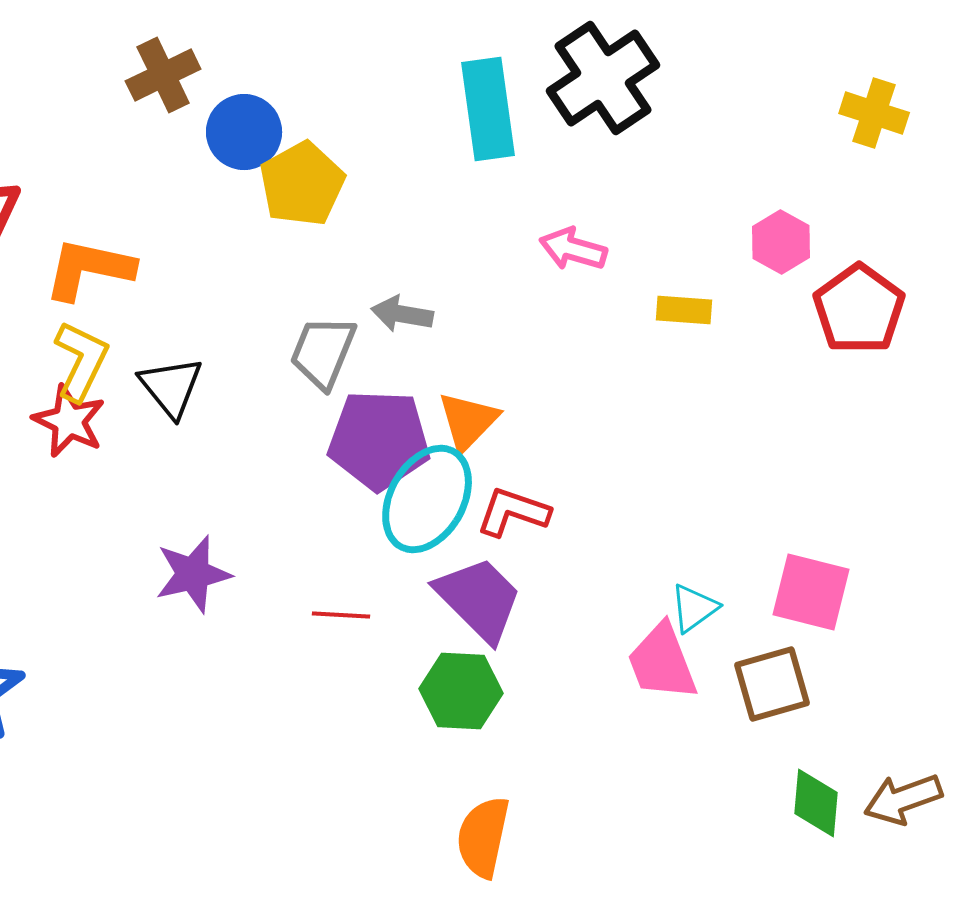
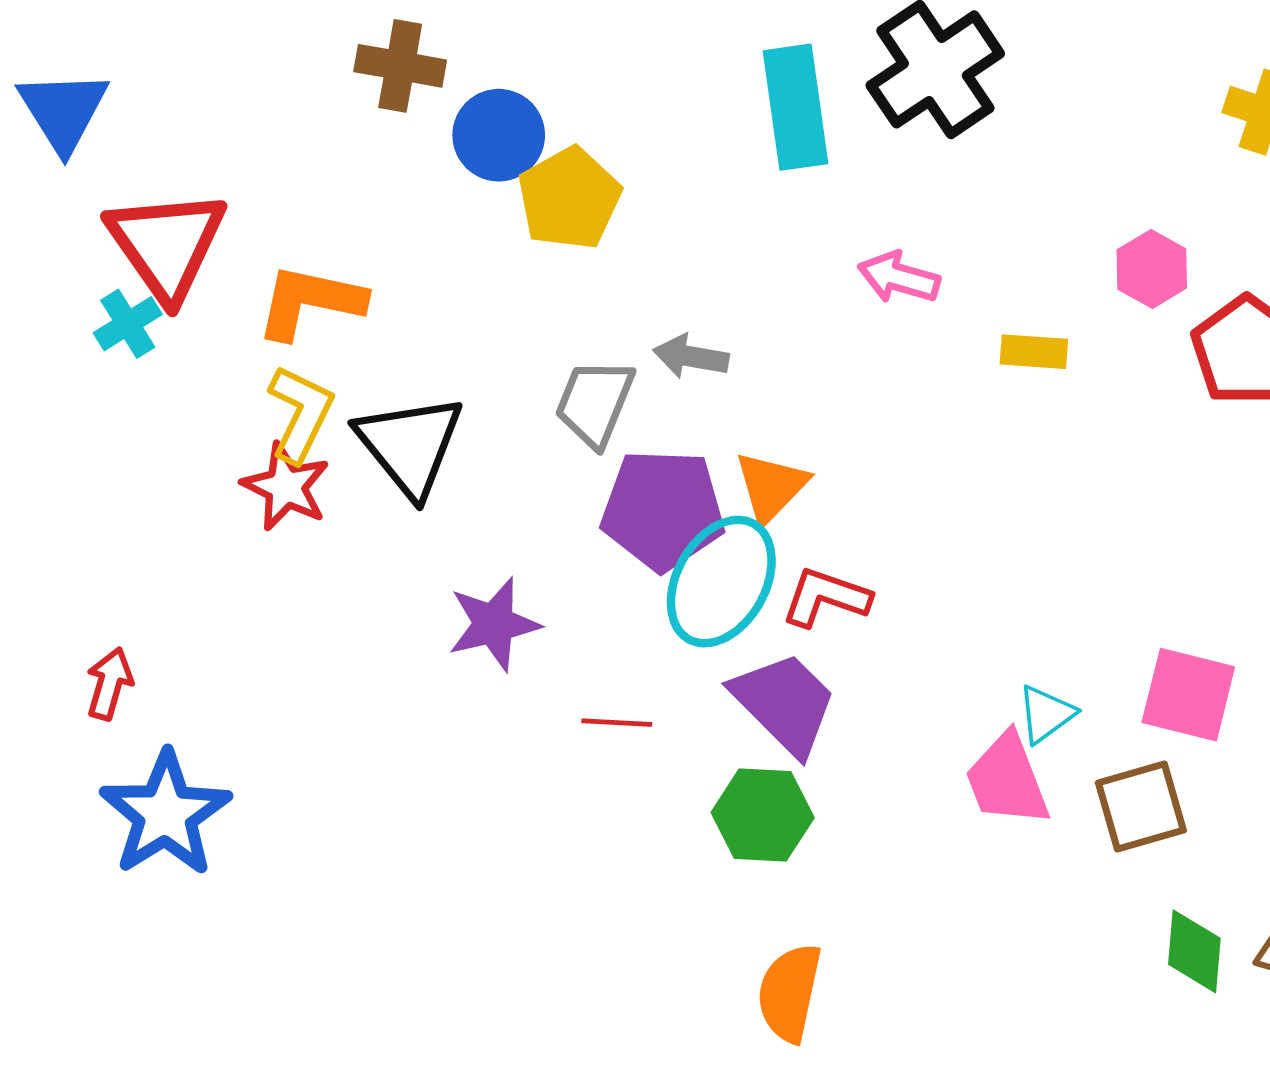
brown cross: (163, 75) -> (400, 66), turned 36
black triangle: (171, 387) -> (410, 445), size x1.4
purple star: (193, 574) -> (494, 624), moved

